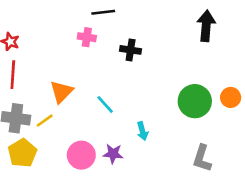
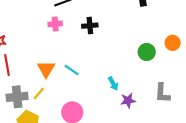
green circle: (195, 101) -> (147, 52), size x0.7
cyan line: (105, 104) -> (72, 70), moved
purple star: (113, 154) -> (128, 101), moved

